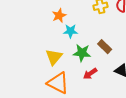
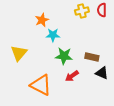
brown rectangle: (105, 47) -> (92, 57), moved, turned -32
yellow triangle: (54, 57) -> (19, 53), moved

